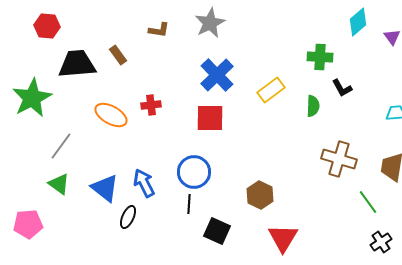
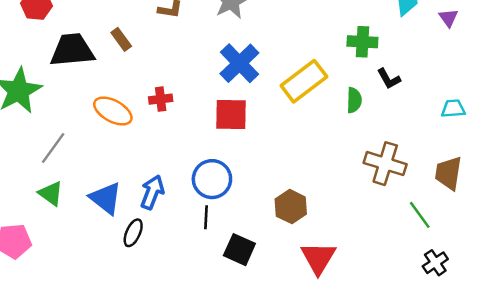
yellow rectangle: (271, 90) -> (304, 81), size x1.4
blue arrow: (144, 183) -> (152, 192), turned 48

